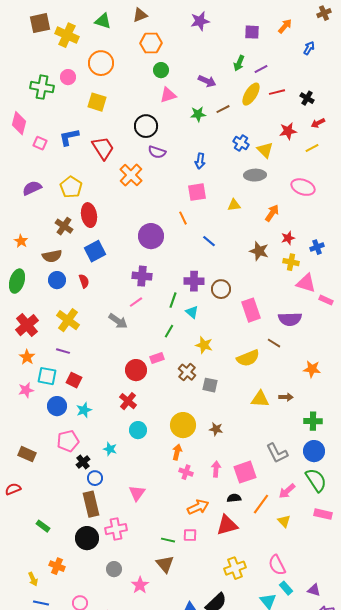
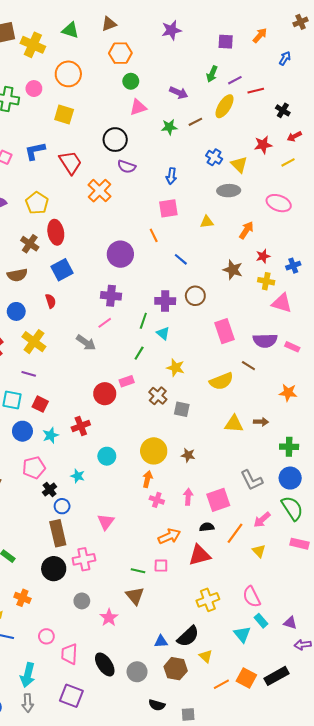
red line: (277, 92) -> (256, 91), moved
blue circle: (57, 280) -> (16, 311), moved
brown circle: (221, 289) -> (195, 296), moved
pink rectangle: (326, 300) -> (292, 347), moved
red cross: (128, 401) -> (81, 426), moved, turned 30

